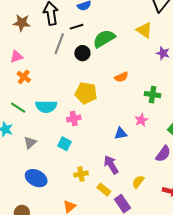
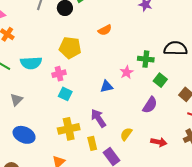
green cross: (153, 95) -> (146, 59), moved
cyan square: (64, 144) -> (65, 94), moved
yellow cross: (81, 174) -> (69, 129), size x1.5
yellow rectangle: (104, 190) -> (92, 143), turned 40

